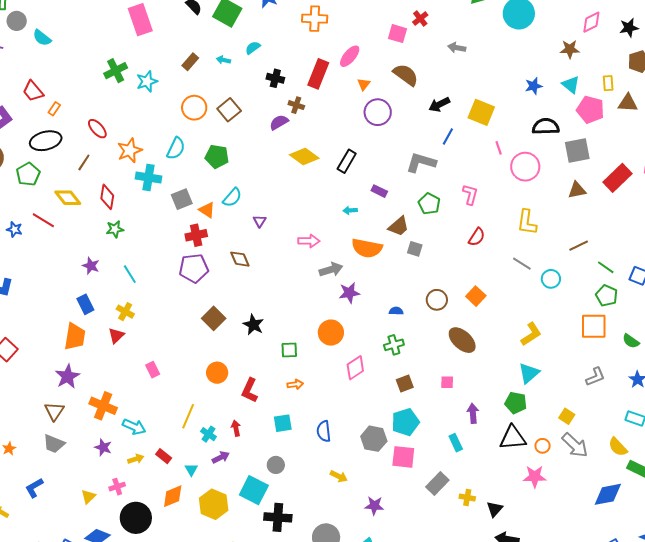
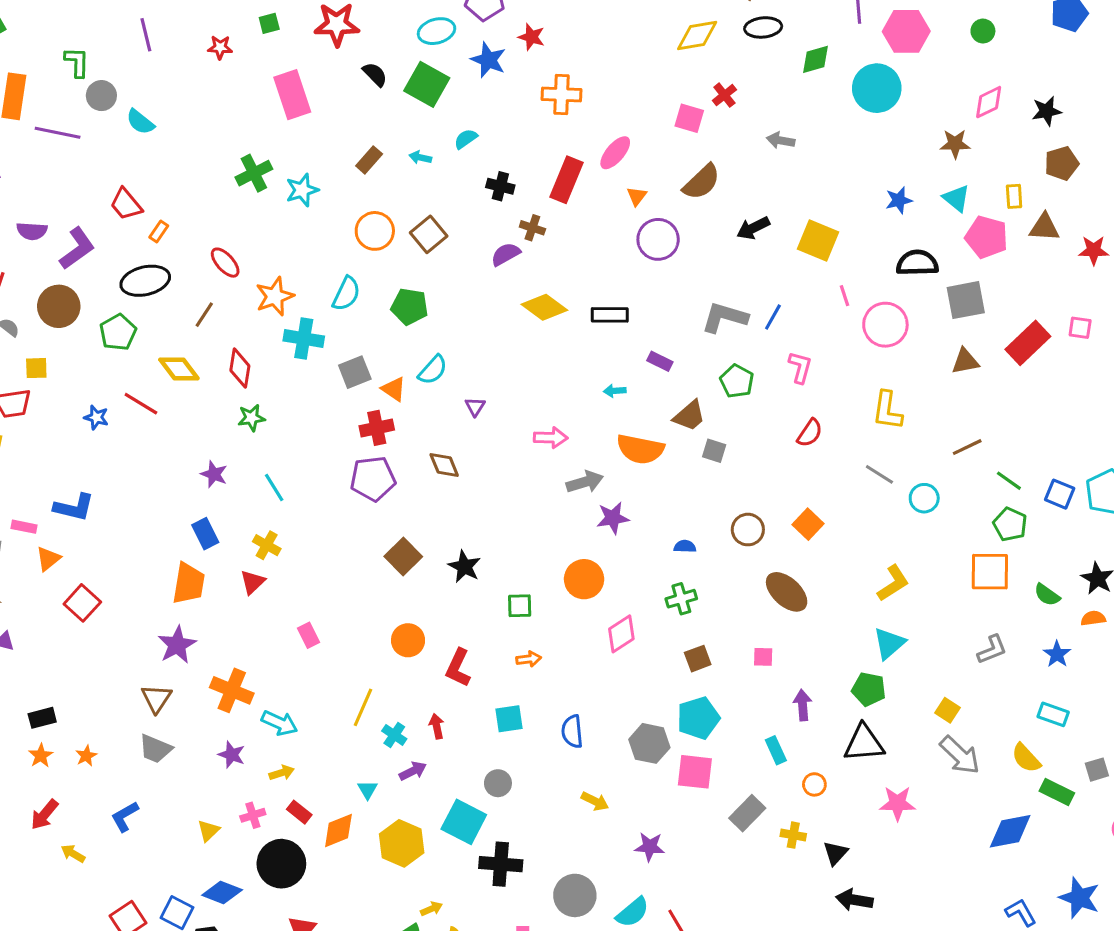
brown semicircle: (406, 75) -> (702, 182), turned 100
blue line: (448, 136) -> (773, 317), moved
black rectangle: (347, 161) -> (610, 315), turned 60
orange circle: (543, 446) -> (814, 784), moved
red rectangle: (164, 456) -> (299, 812), moved

